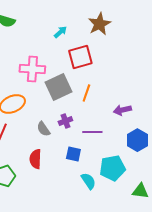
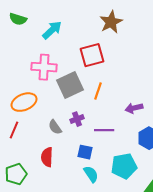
cyan arrow: (60, 32) -> (52, 30), moved, size x1.5
cyan semicircle: (88, 181) -> (91, 174), moved

